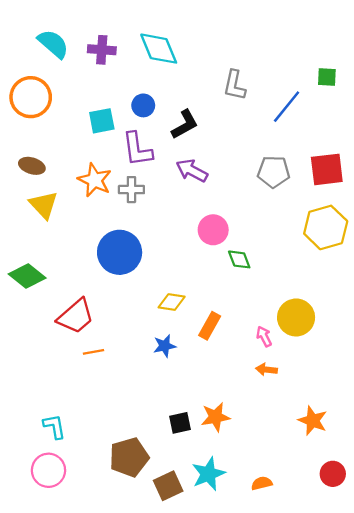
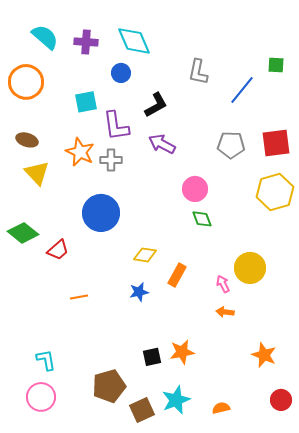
blue circle: (143, 105) -> (121, 73), moved
pink circle: (213, 230) -> (195, 189), moved
red trapezoid: (76, 316) -> (58, 250), moved, size x0.7

